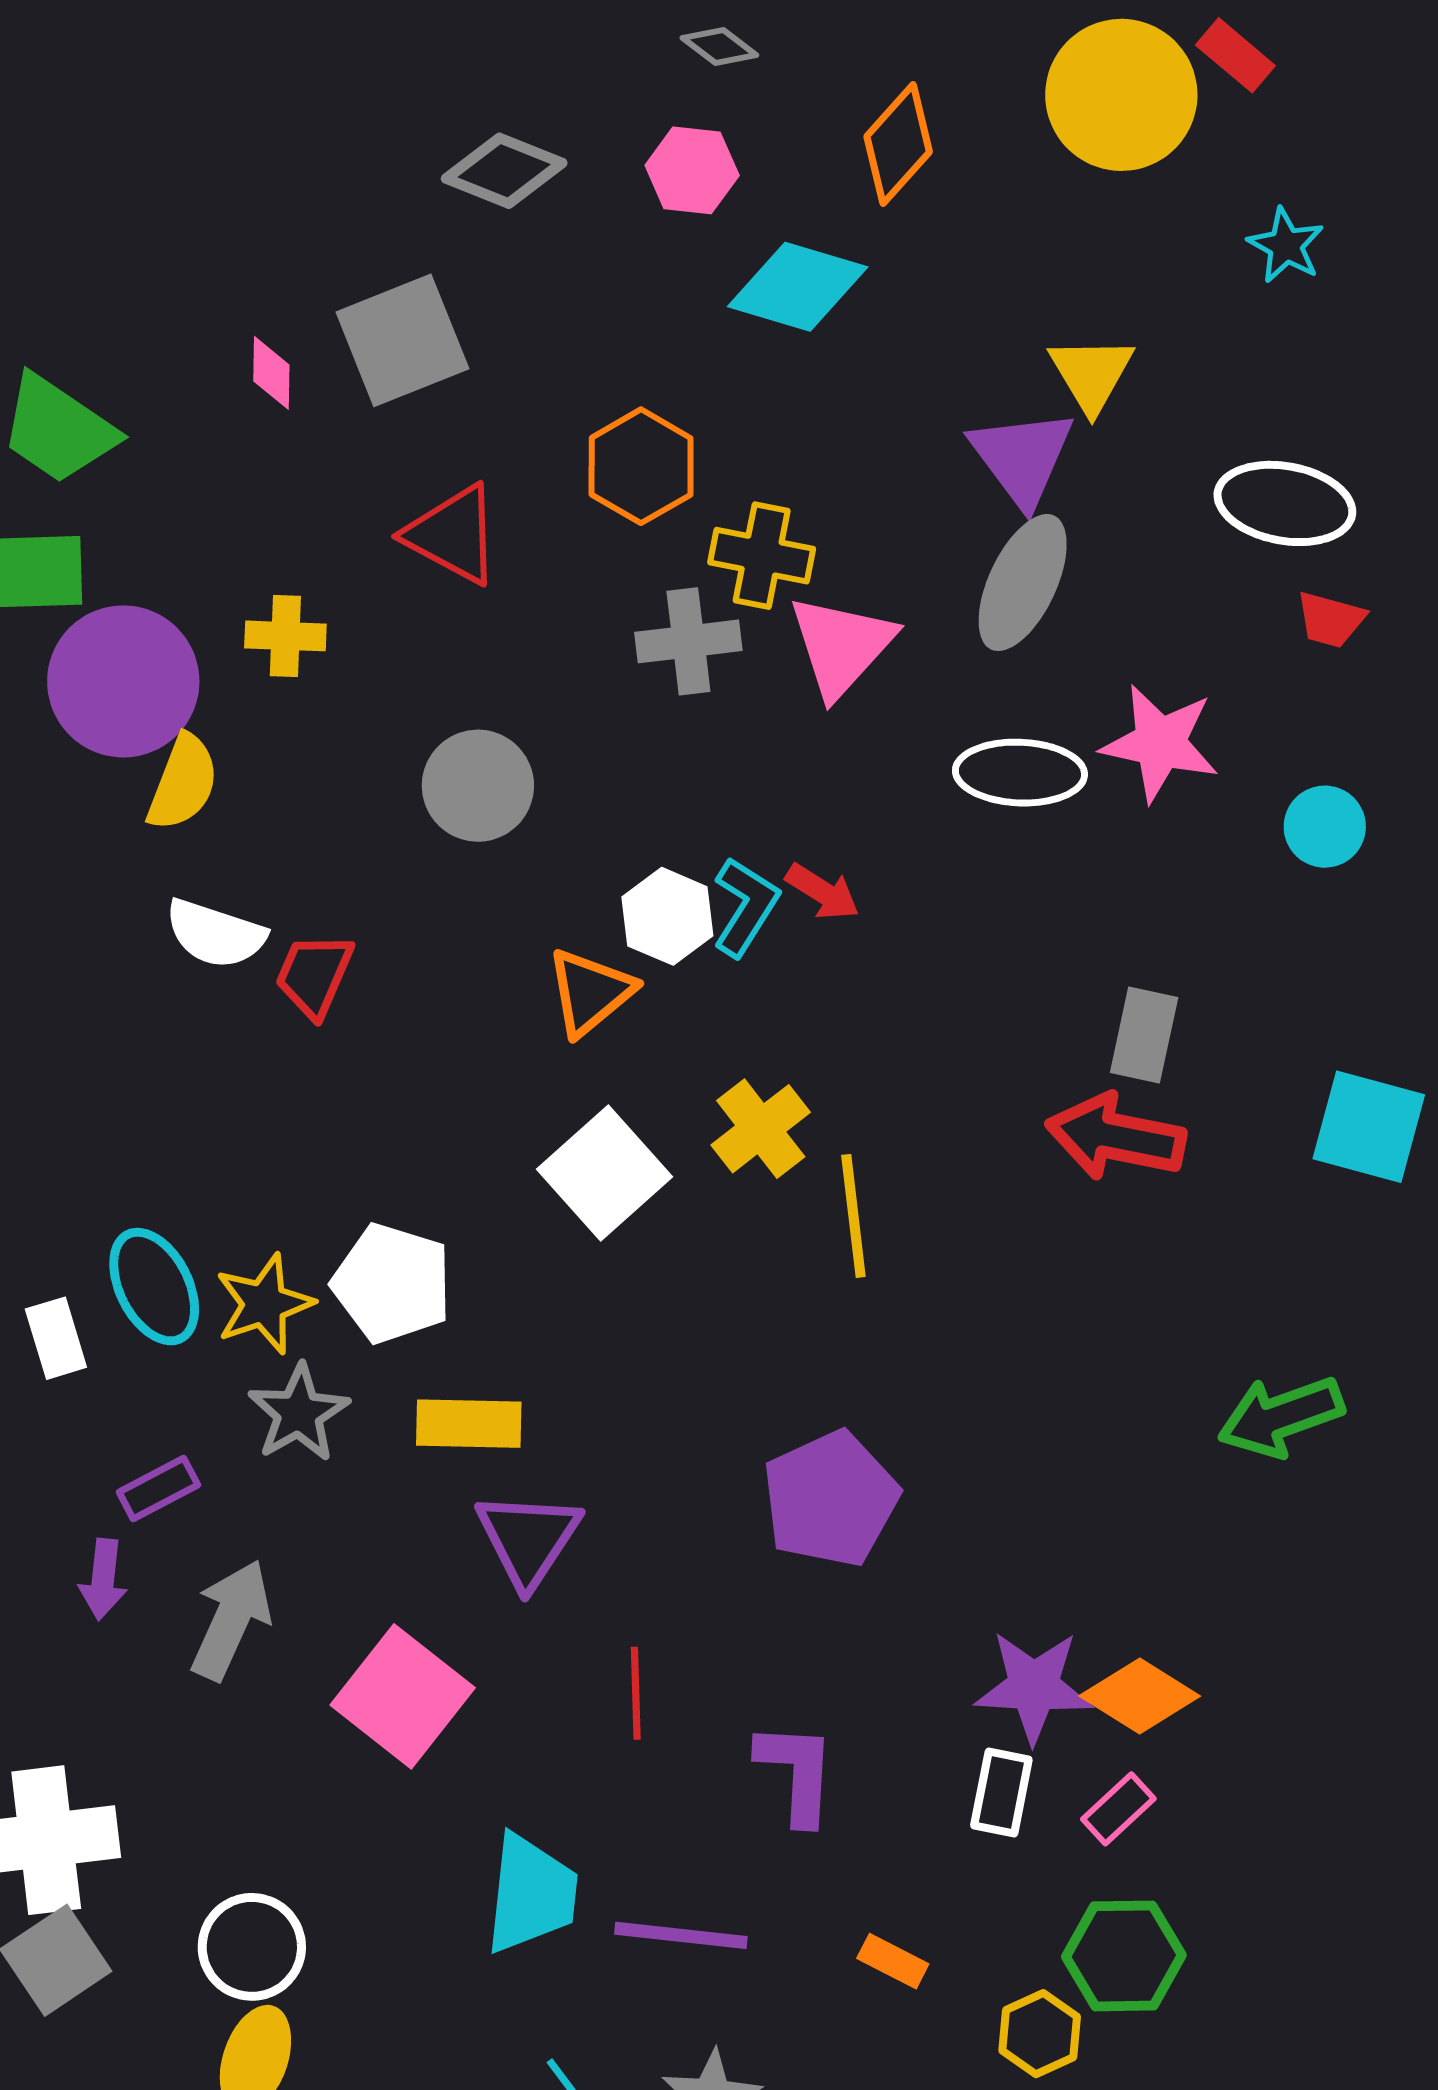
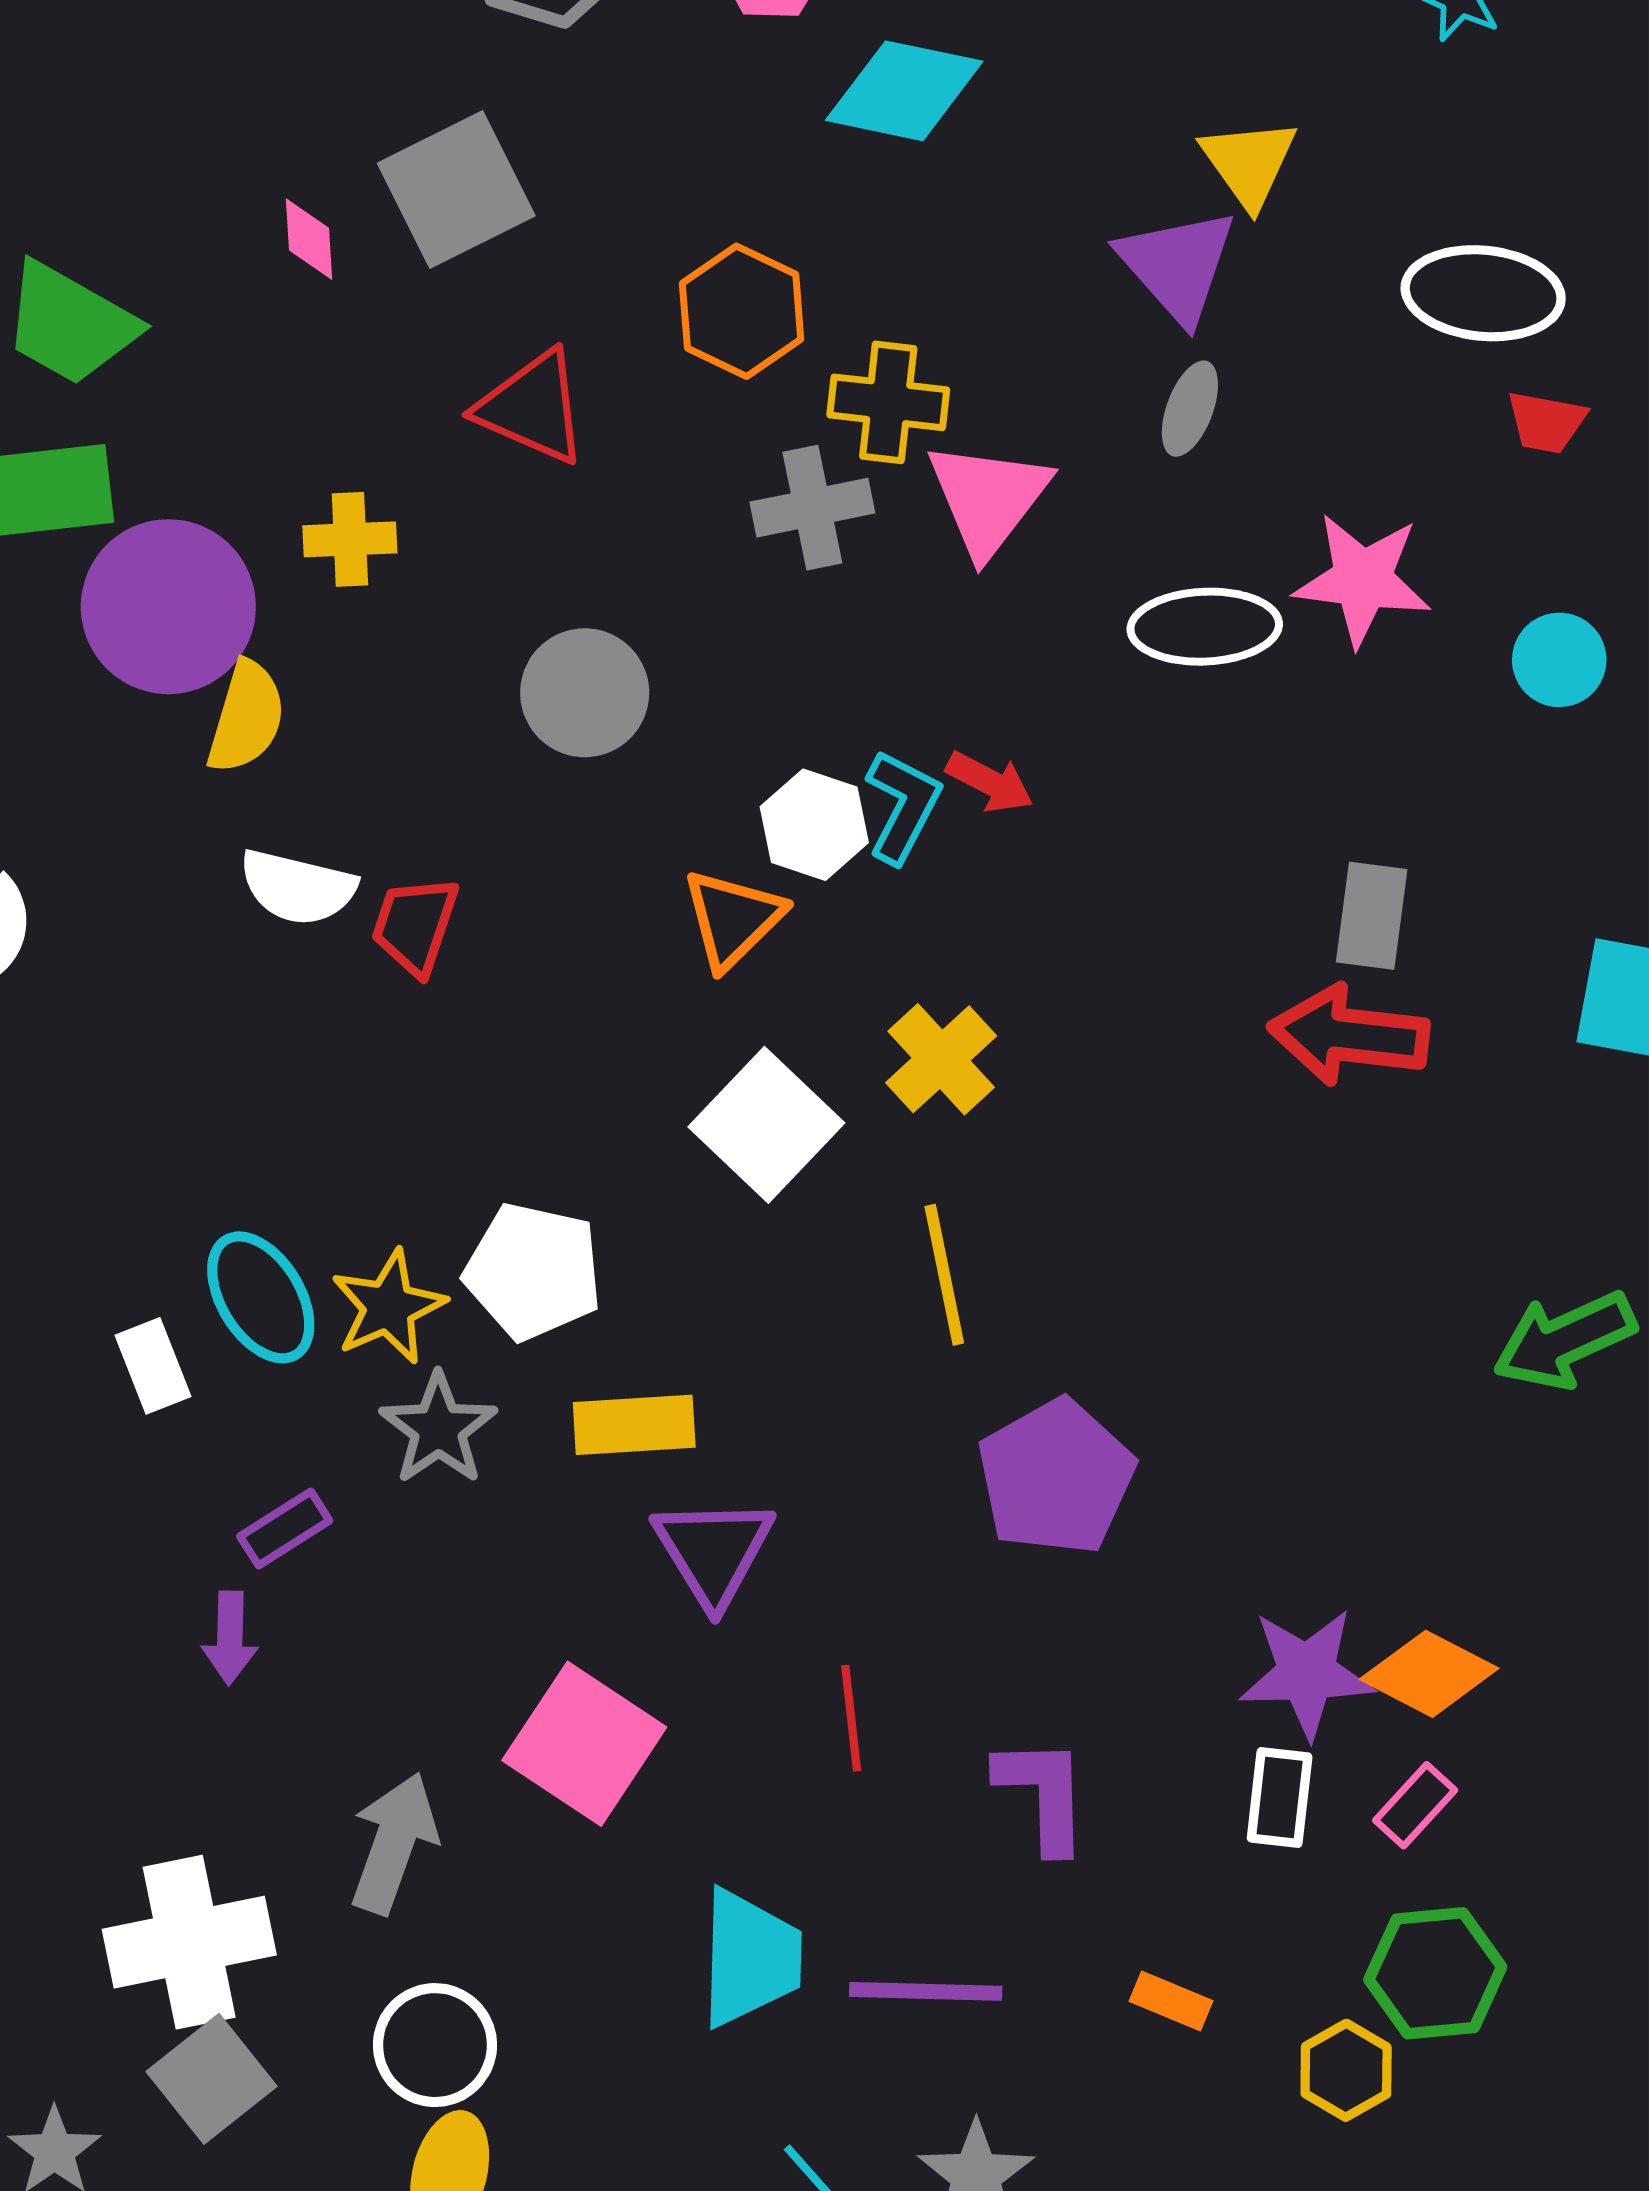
gray ellipse: (1023, 583) -> (1190, 409), size x0.6
yellow line: (853, 1216) -> (944, 1275), moved
gray arrow: (231, 1620) -> (394, 1843), moved

